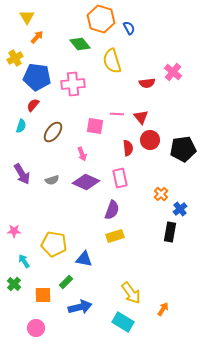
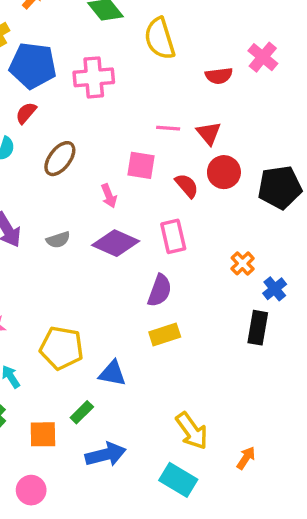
pink square: (95, 126) -> (141, 165), moved
red semicircle: (128, 148) -> (187, 186), turned -35

